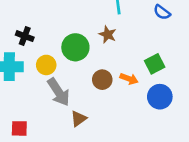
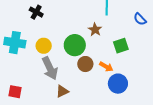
black cross: (25, 36) -> (36, 12), moved
green circle: (75, 47) -> (75, 45), moved
green square: (155, 64) -> (121, 46), moved
blue circle: (160, 97) -> (118, 84), moved

